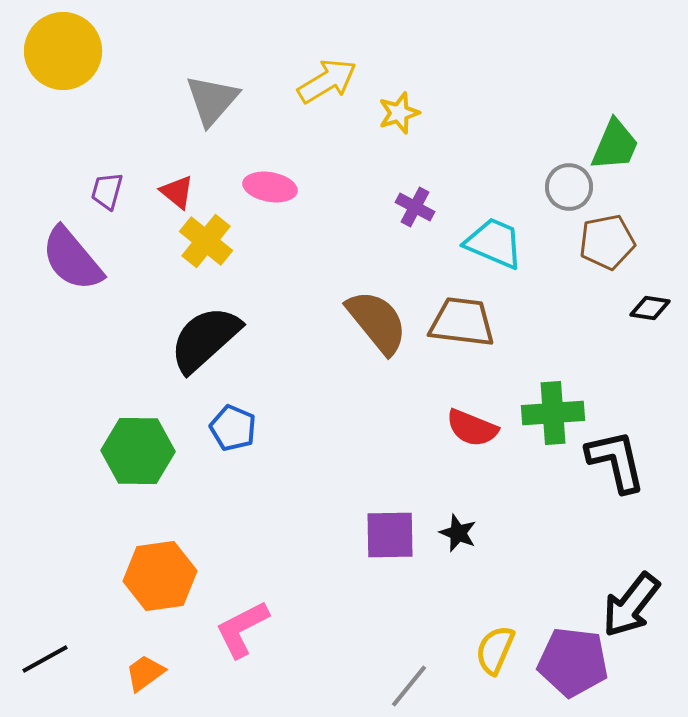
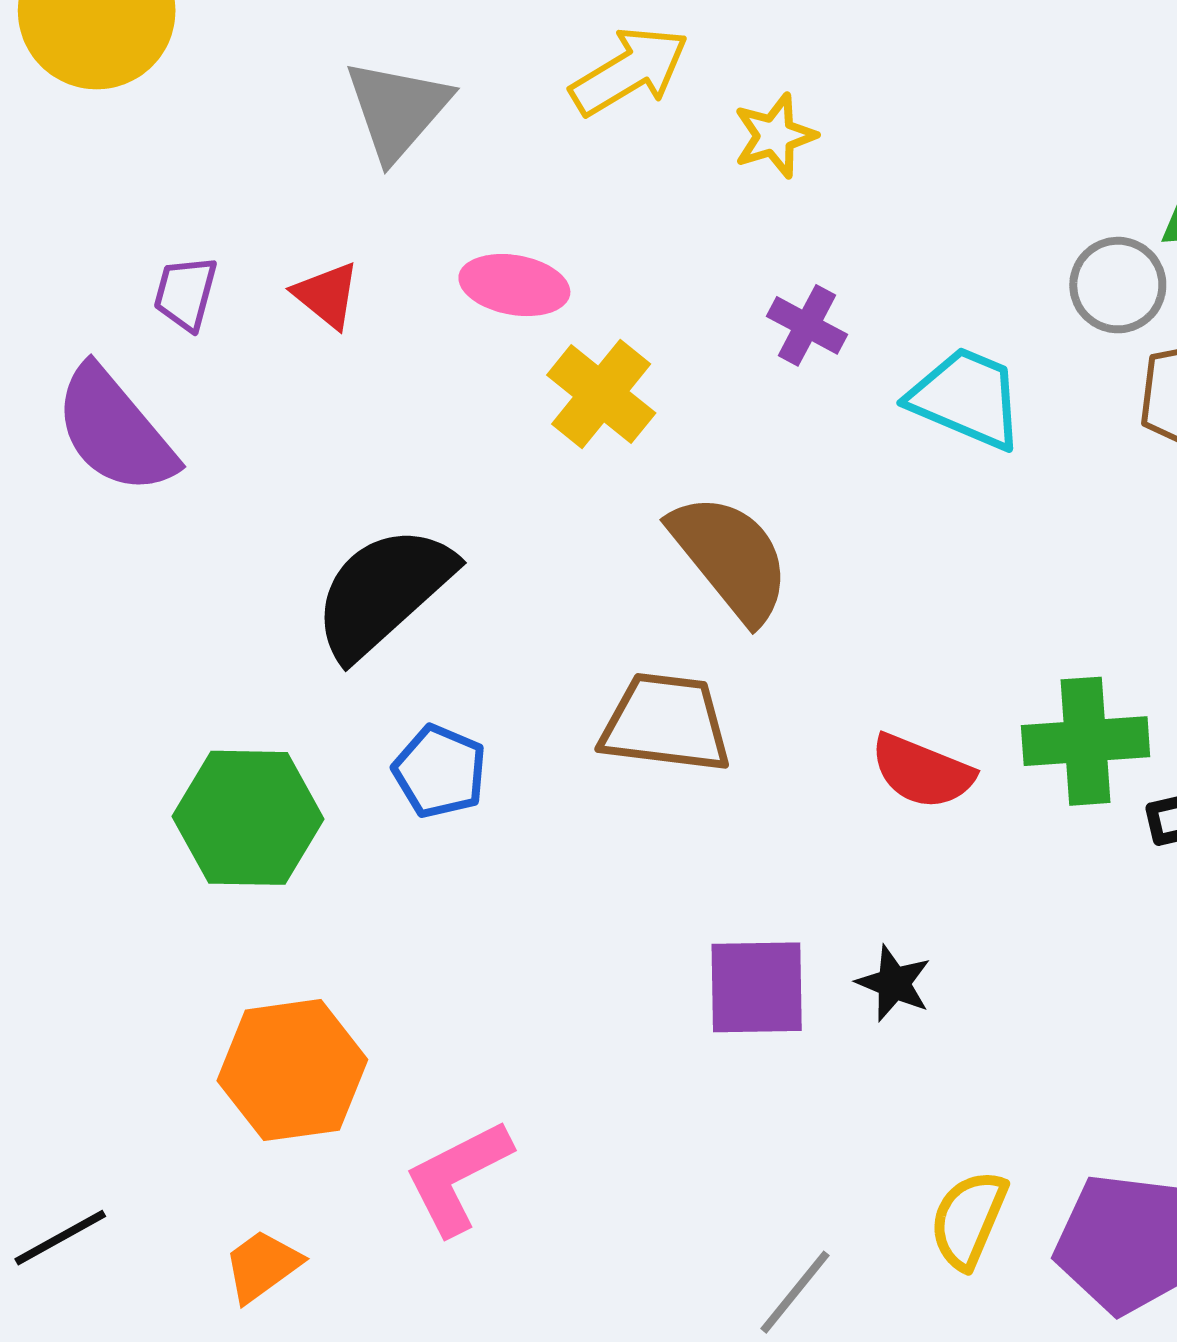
yellow cross: (206, 241) -> (601, 394), moved
brown trapezoid: (462, 322) -> (666, 723), moved

